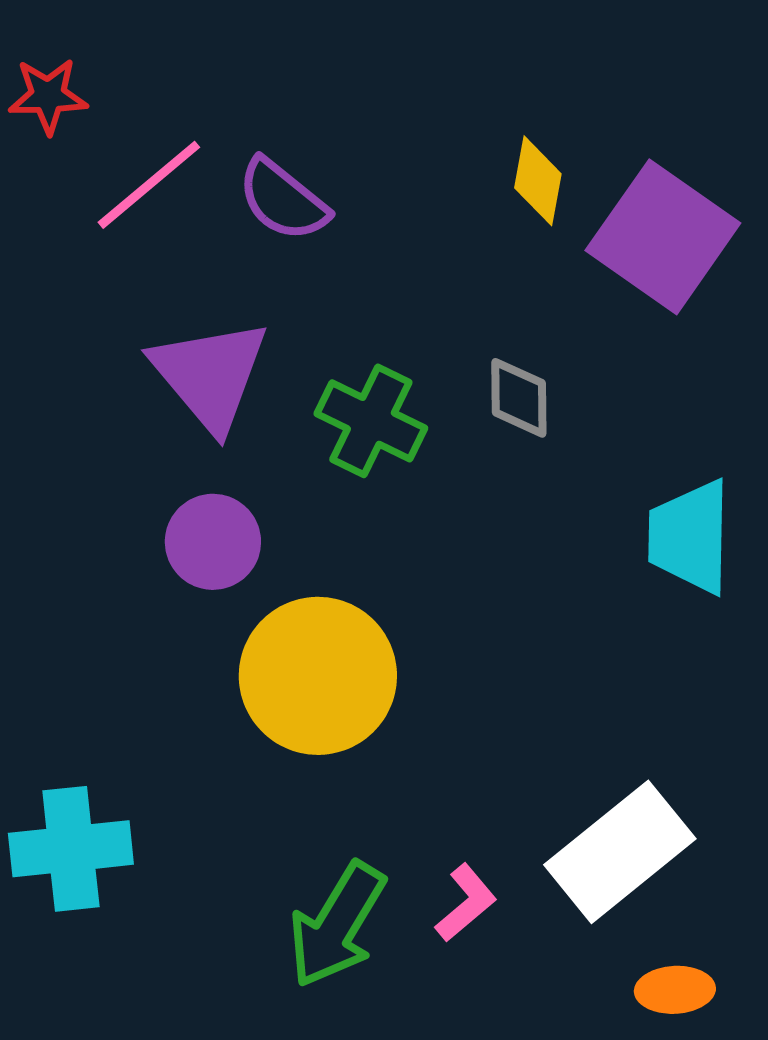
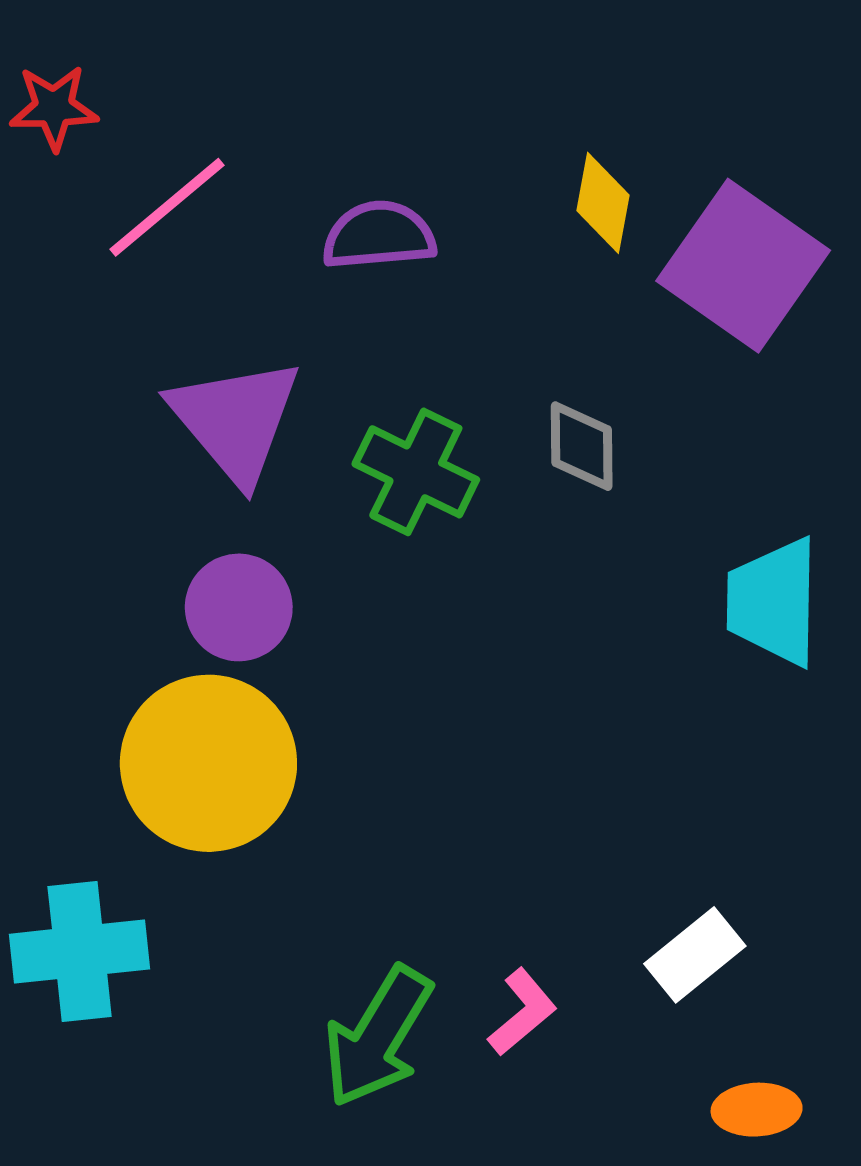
purple semicircle: (283, 200) -> (379, 235), moved, turned 136
yellow circle: (318, 676) -> (208, 763), moved
white rectangle: (620, 852) -> (695, 955), size x0.6

